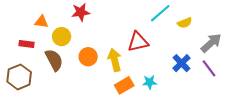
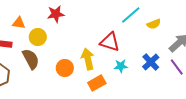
red triangle: (138, 42) -> (110, 42), turned 30
orange circle: (88, 57) -> (65, 68), moved
cyan star: (150, 82) -> (121, 66), moved

